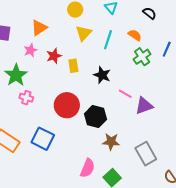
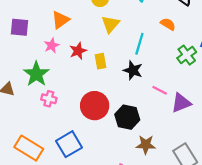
cyan line: (108, 40) -> (139, 44), moved
green cross: (142, 57) -> (187, 55), moved
blue square: (43, 139) -> (69, 144), turned 35

